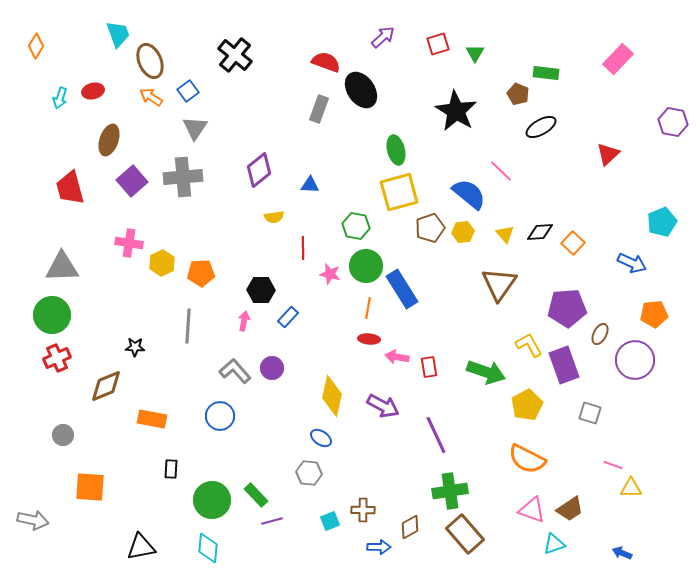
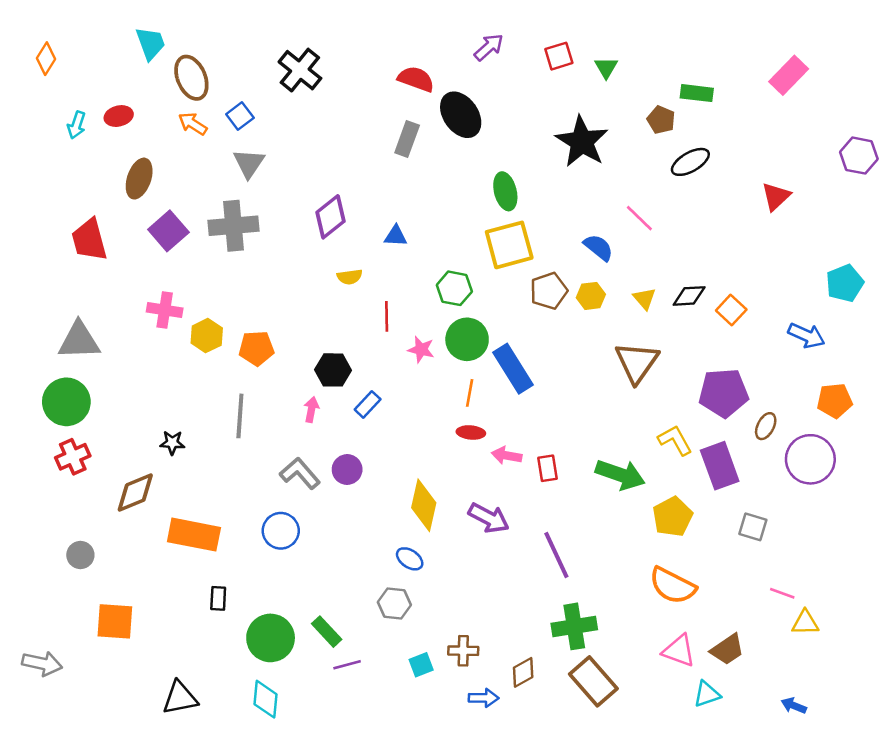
blue semicircle: (469, 194) -> (598, 247), size x0.7
orange rectangle: (152, 419) -> (194, 535), size x1.4

